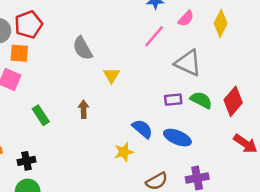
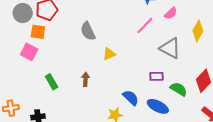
yellow diamond: (221, 23) -> (198, 31), moved
yellow triangle: (111, 75) -> (109, 54), turned 32
green semicircle: (201, 100) -> (179, 89), moved

